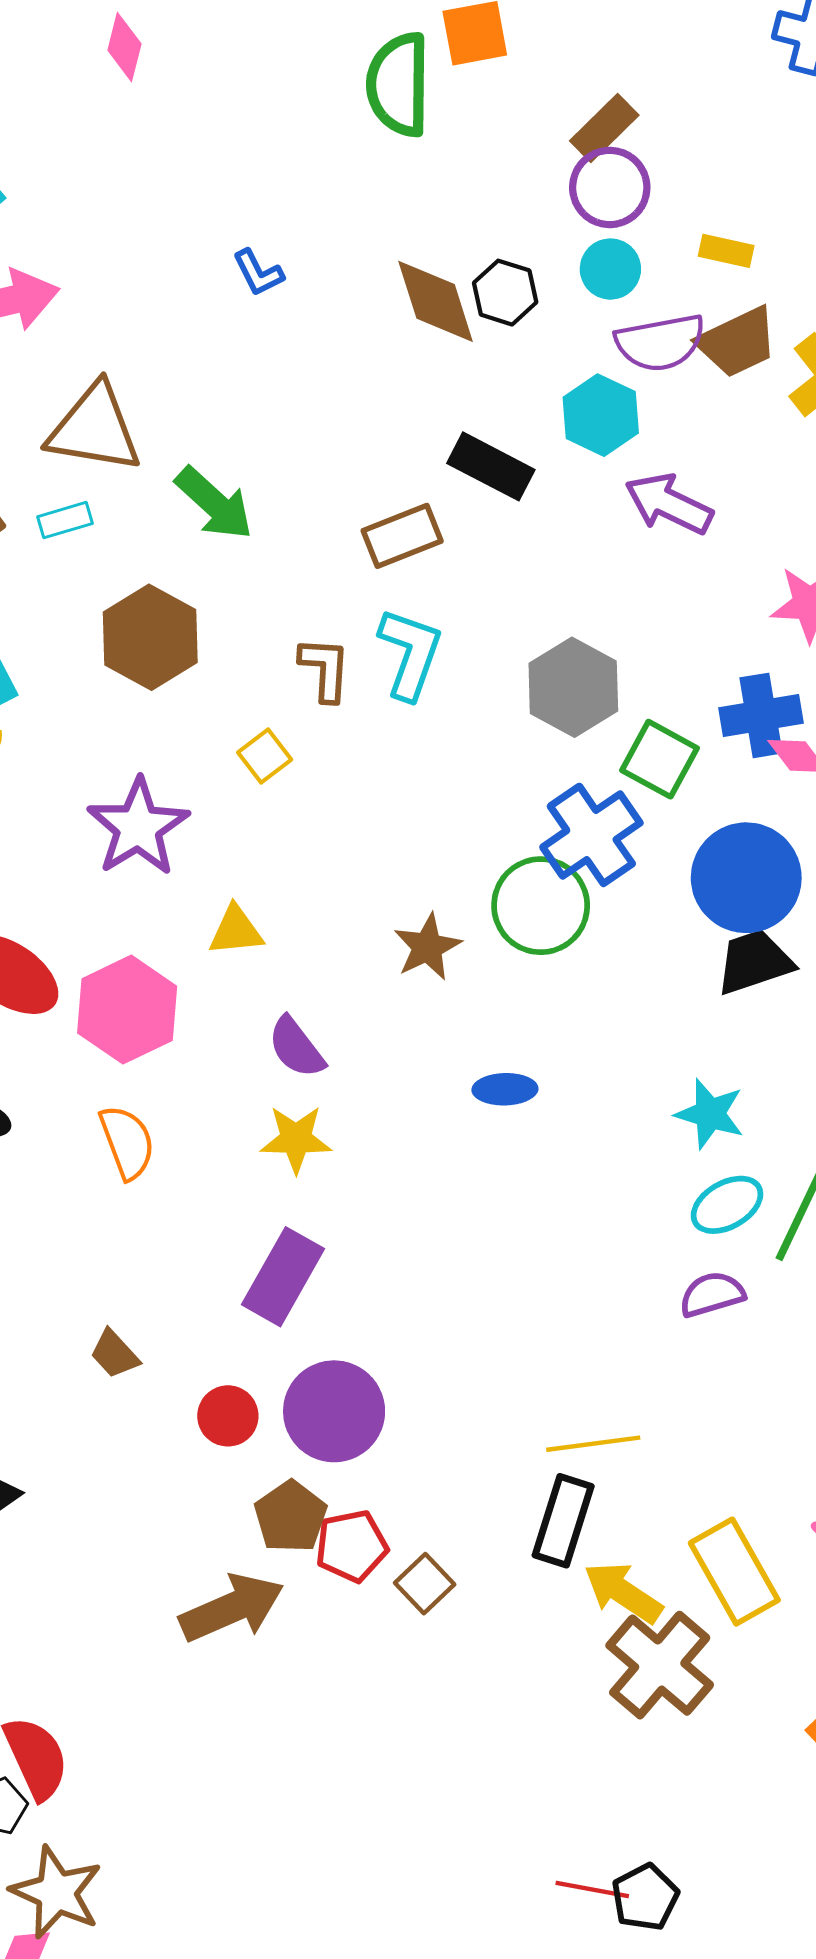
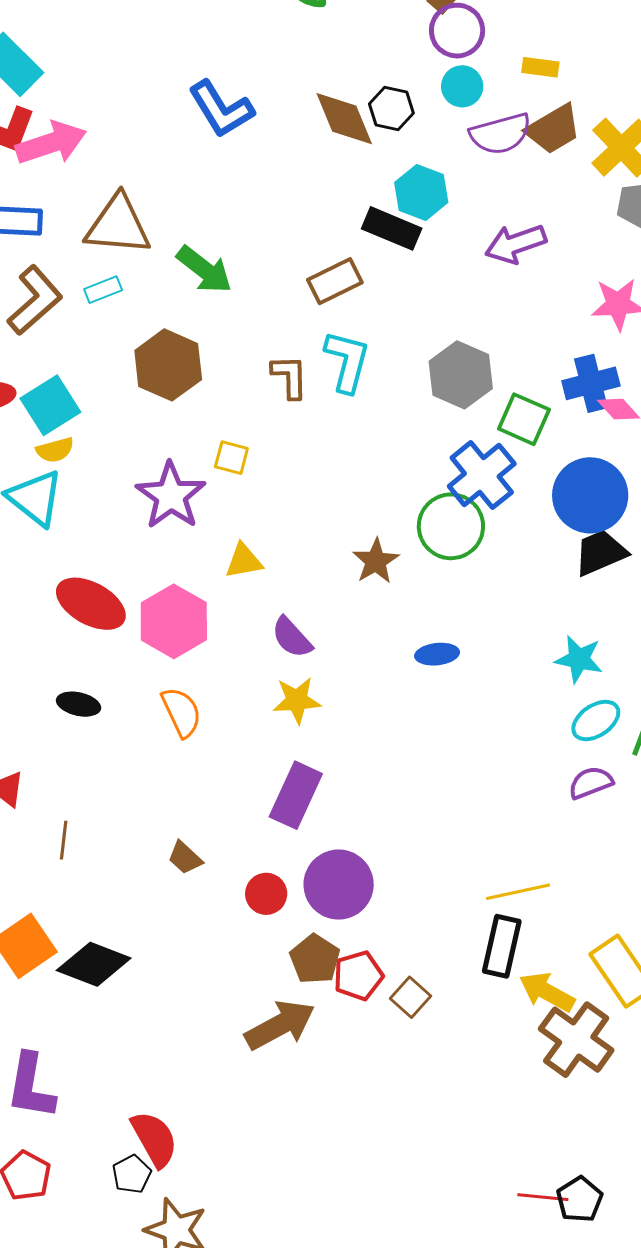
blue L-shape: (258, 273) -> (221, 109), size x1.8
cyan hexagon: (601, 415) -> (421, 192), moved
purple arrow: (669, 504) -> (516, 244), turned -40
yellow square: (265, 756) -> (231, 458), moved, turned -33

